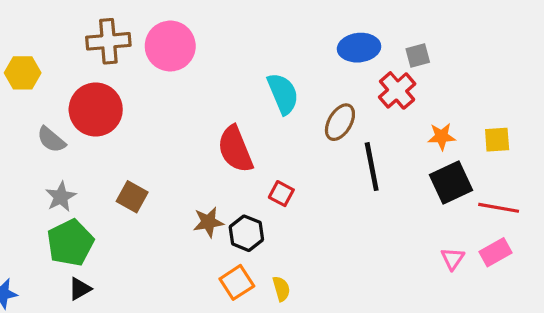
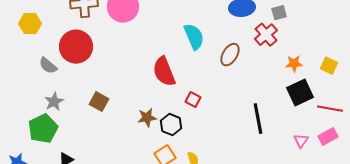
yellow square: (497, 140) -> (329, 66), turned 30
black line: (372, 167) -> (258, 119), moved
green pentagon: (70, 243) -> (43, 129), moved

